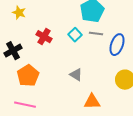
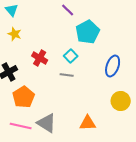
gray line: (96, 34) -> (67, 75), moved
gray triangle: (76, 75) -> (47, 123), moved, size x1.5

